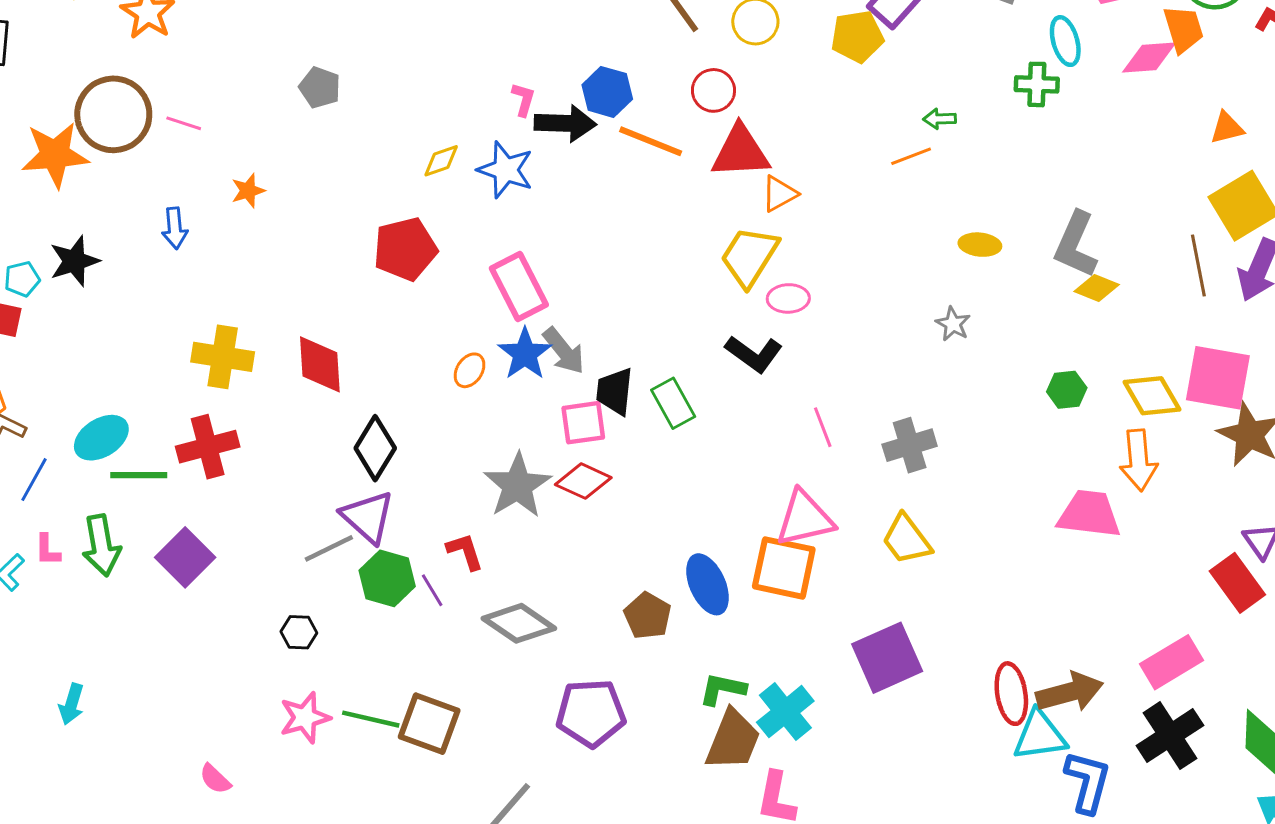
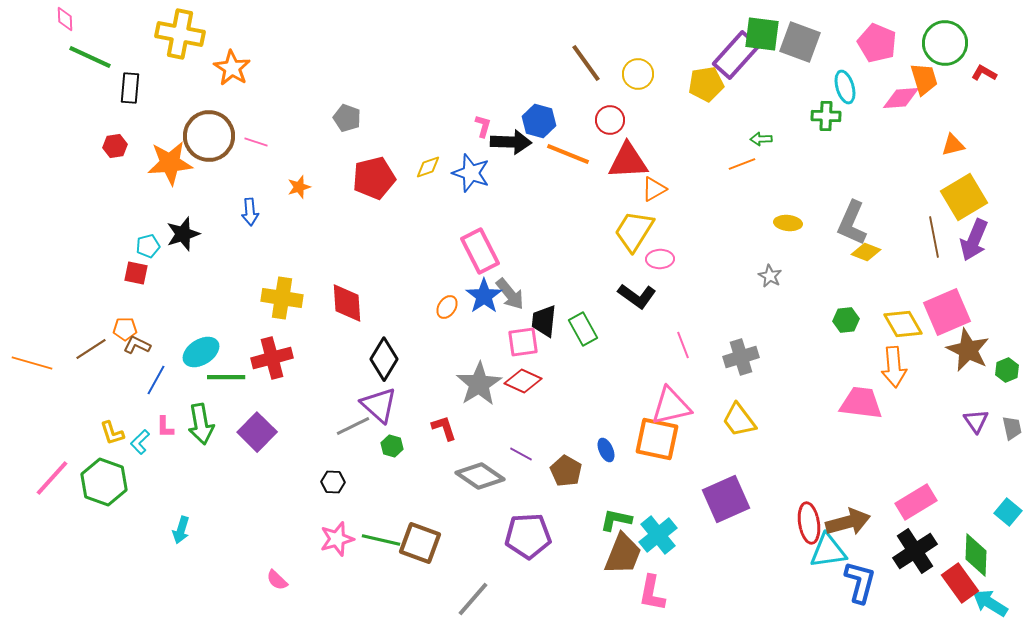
red pentagon: (405, 249) -> (374, 178), moved
pink square: (1218, 378) -> (947, 312), turned -33
green hexagon: (387, 578) -> (392, 446), size x0.6
red rectangle: (1237, 583) -> (960, 583), moved
blue ellipse: (708, 584) -> (606, 450), size x0.6
purple line: (432, 590) -> (521, 454), moved, turned -30

